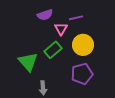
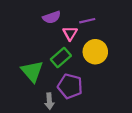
purple pentagon: (82, 74) -> (70, 86), moved, turned 30

